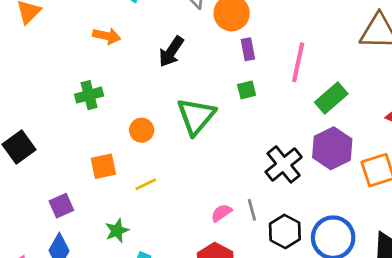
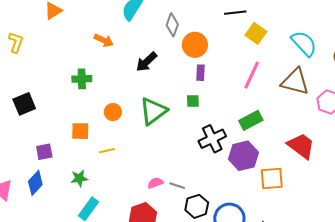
pink line: (298, 62) -> (252, 75), moved
black cross: (284, 164) -> (212, 139), moved
gray line: (252, 210) -> (177, 186), turned -70

